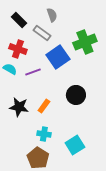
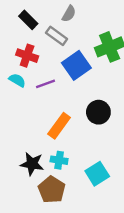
gray semicircle: (52, 15) -> (69, 14), turned 48
orange rectangle: (44, 106) -> (59, 126), size x1.5
black star: (19, 107) -> (32, 164), moved

